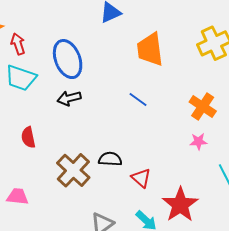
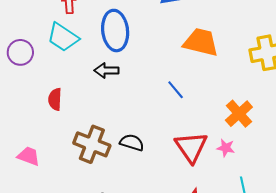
orange trapezoid: (150, 49) -> (201, 42), turned 96
brown cross: (73, 170) -> (92, 144), turned -36
red triangle: (141, 178) -> (191, 147), moved, size x1.6

